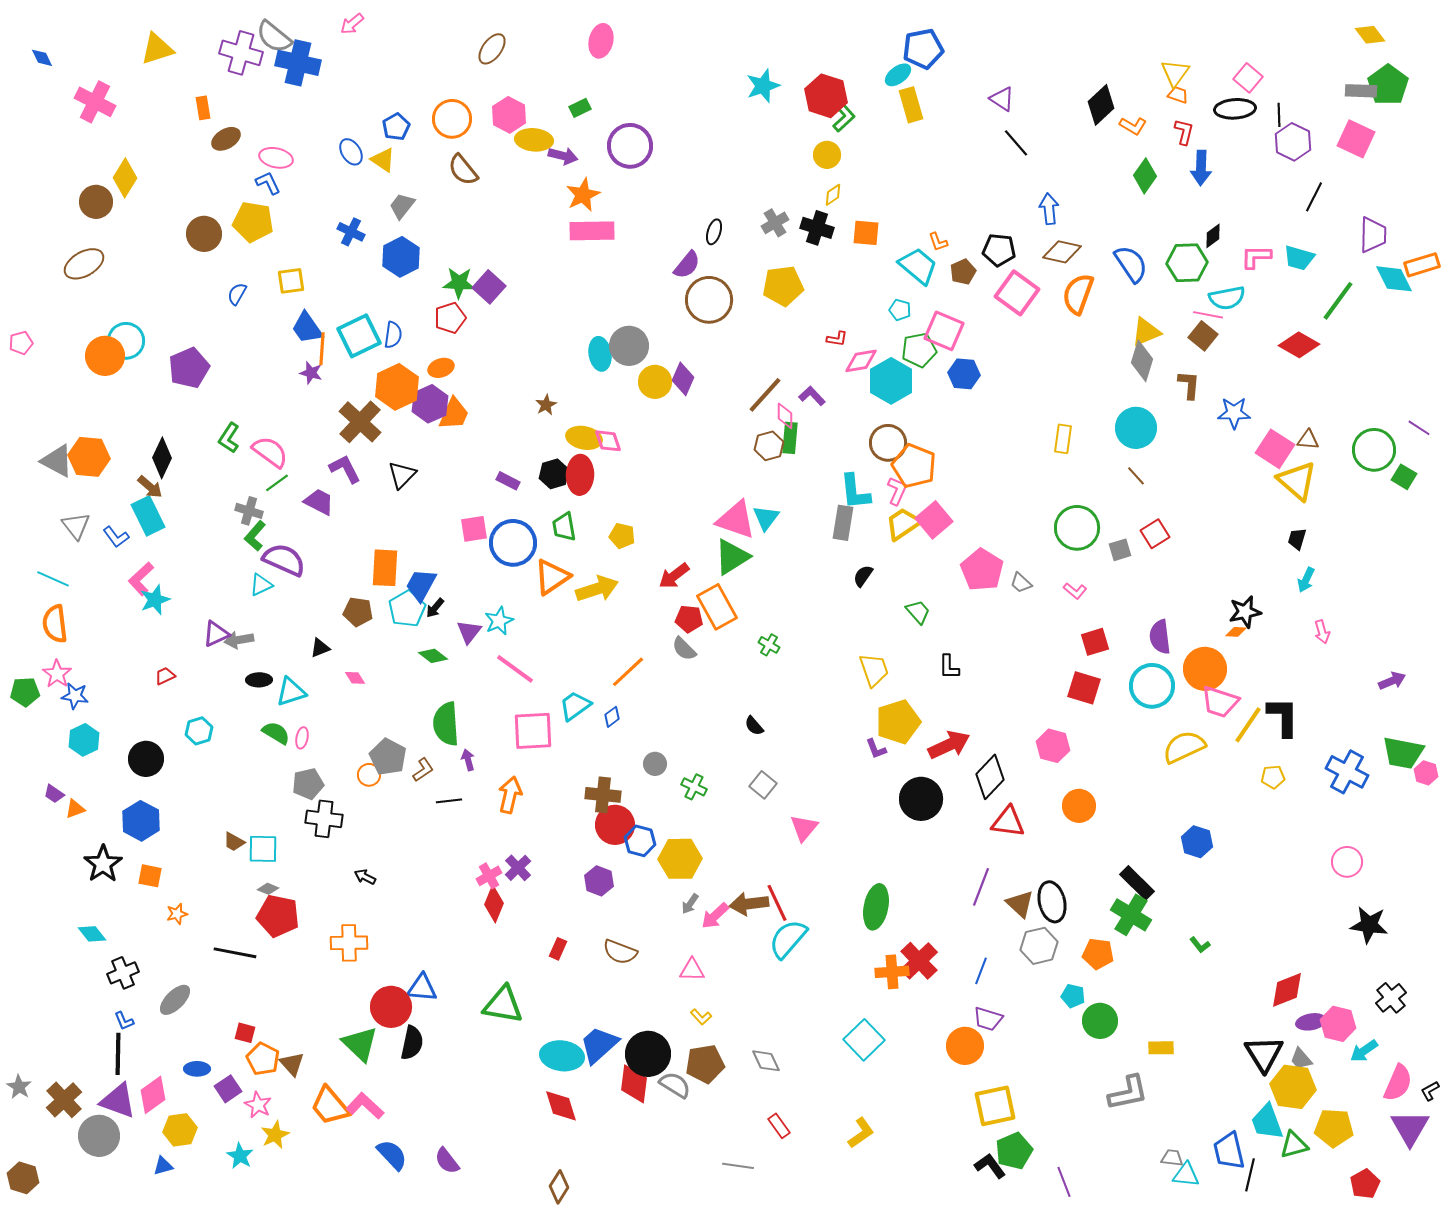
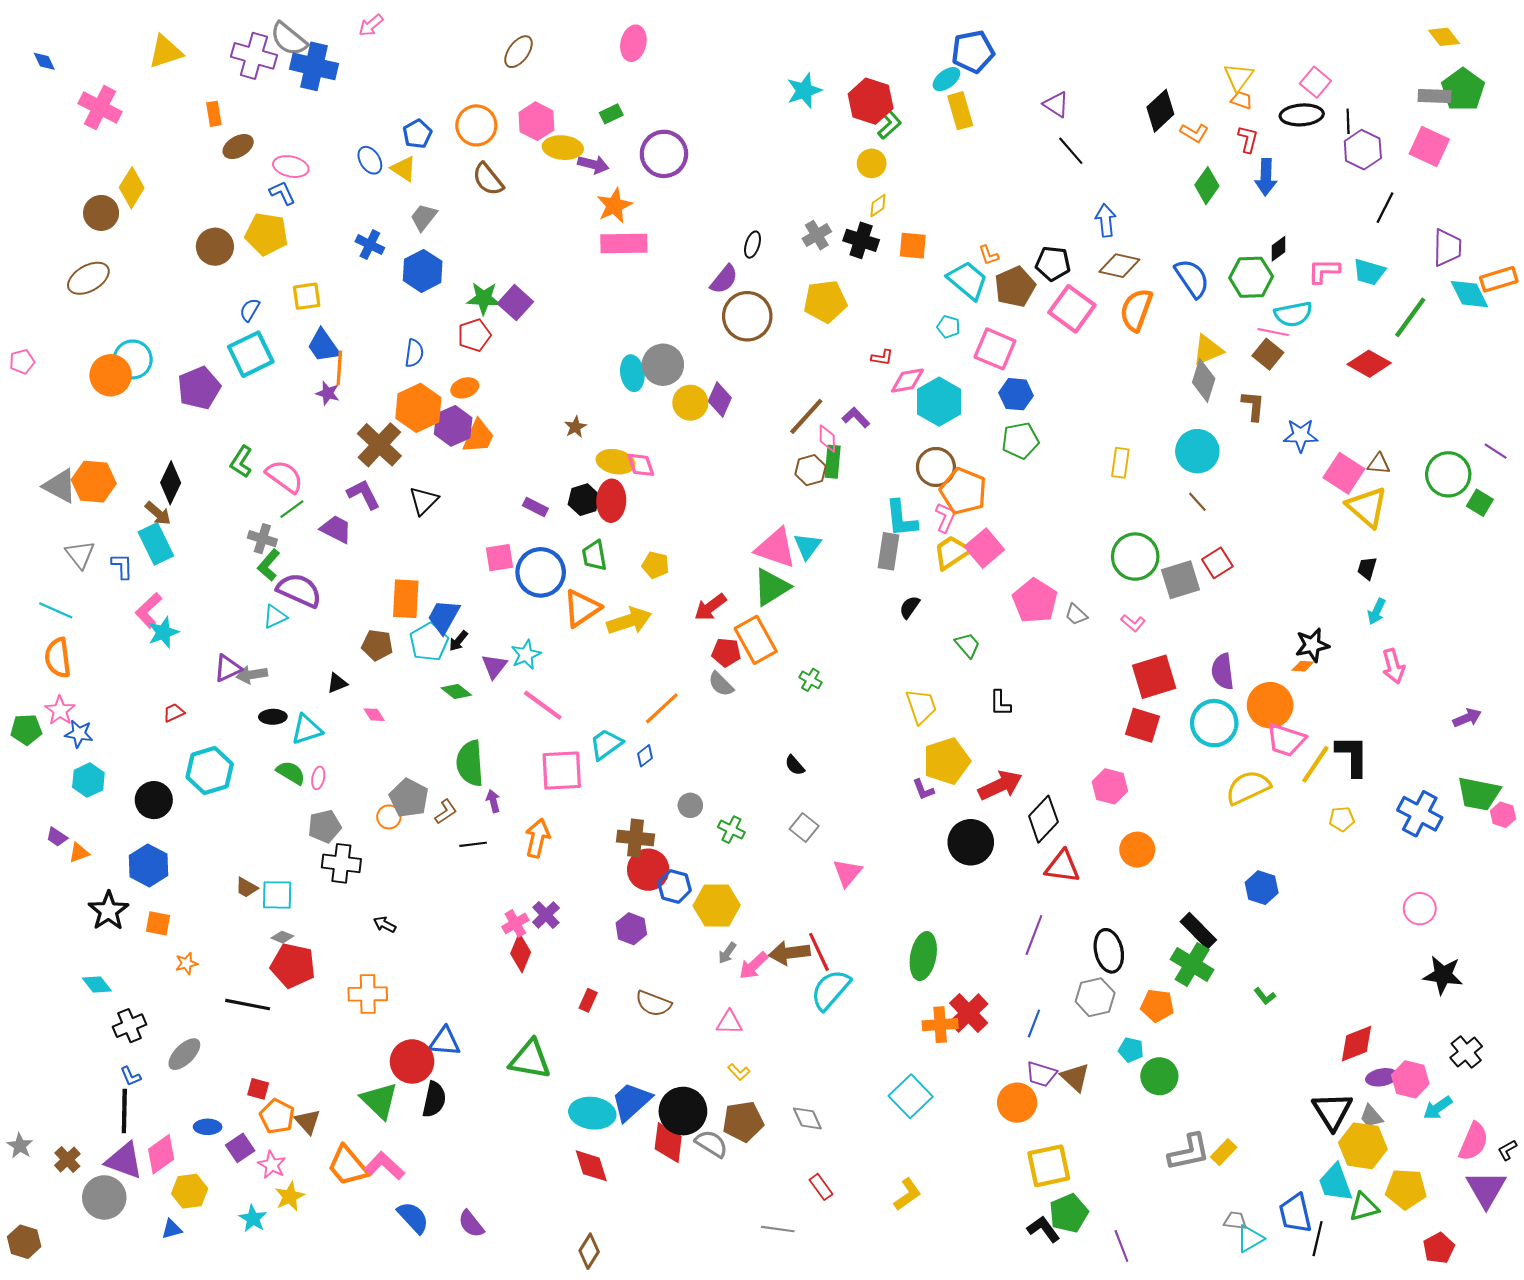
brown pentagon: (963, 272) -> (1015, 287), size x1.5
cyan square: (359, 336) -> (251, 354), moved
green pentagon: (919, 350) -> (1020, 441), moved
blue L-shape: (116, 537) -> (122, 566), turned -144
gray square: (1120, 550) -> (1180, 580), size x1.6
pink arrow: (1322, 632) -> (1393, 666), size x1.4
red square: (1095, 642) -> (1154, 677), size x1.5
cyan hexagon: (199, 731) -> (210, 771), size x1.6
brown triangle: (1020, 904) -> (1075, 1077), moved
yellow rectangle: (1161, 1048) -> (1224, 1152), moved, turned -45
brown cross: (64, 1100) -> (67, 1160), size x0.7
cyan triangle: (1186, 1175) -> (1250, 1239), turned -36

